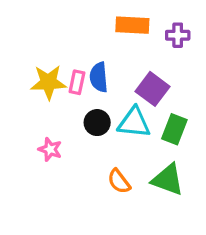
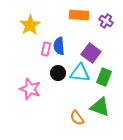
purple cross: (178, 35) -> (106, 21), turned 32
yellow star: (48, 82) -> (30, 25), moved, turned -30
pink star: (50, 149) -> (30, 89), size x1.5
orange semicircle: (119, 181) -> (77, 118), moved

